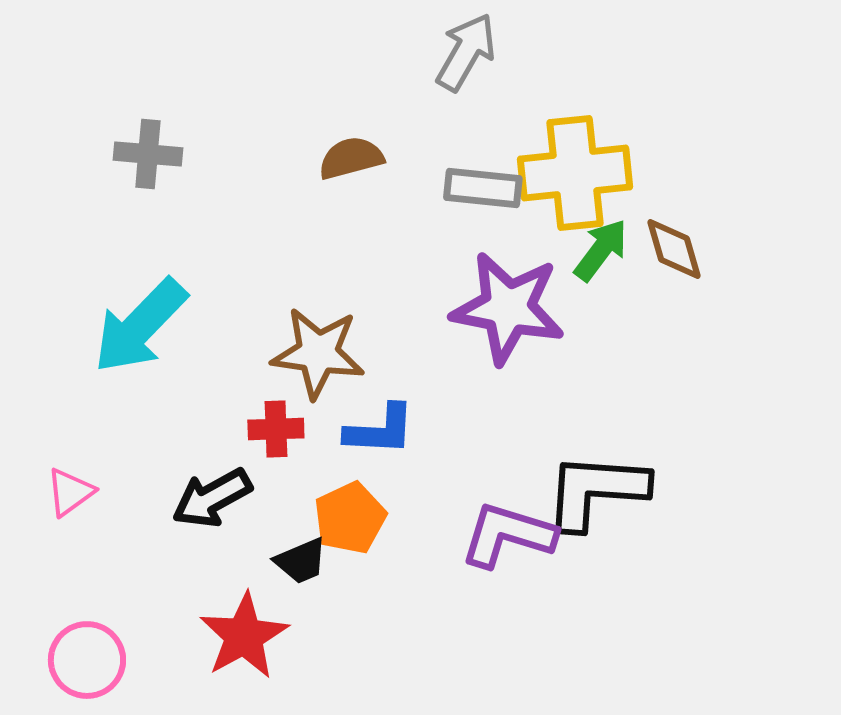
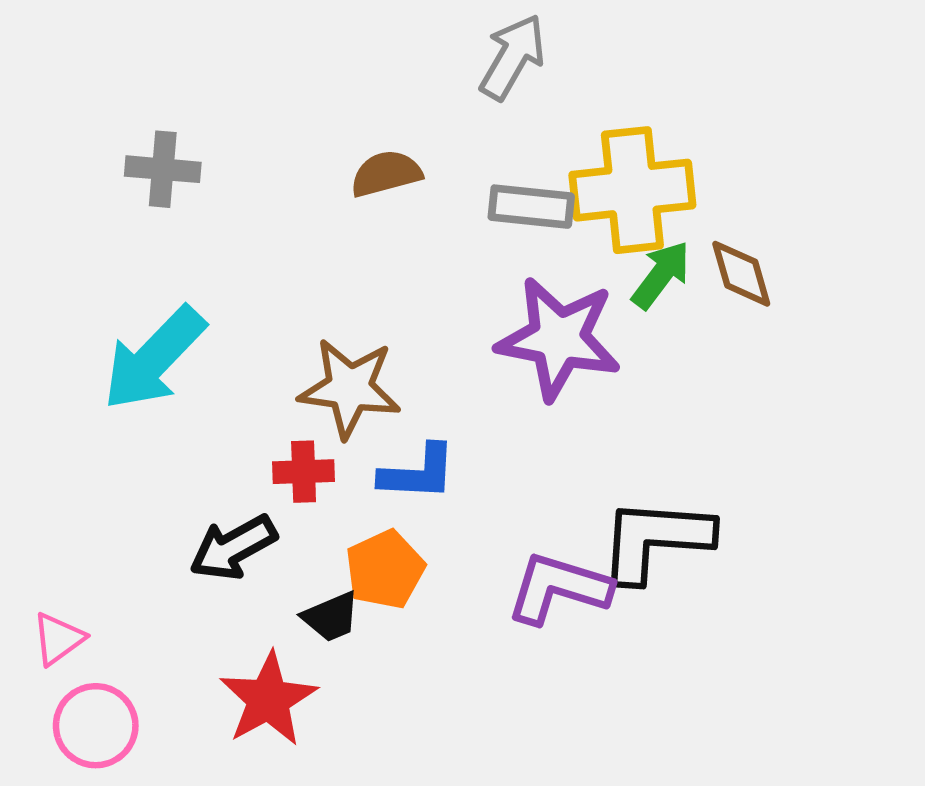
pink triangle: (70, 492) -> (58, 639), moved

